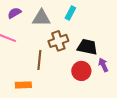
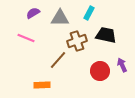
black trapezoid: (87, 47) -> (106, 35), moved
brown line: (39, 60) -> (58, 60), turned 36

